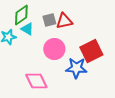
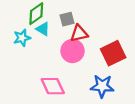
red triangle: (64, 21) -> (79, 33), moved
blue star: (76, 68) -> (102, 86), moved

